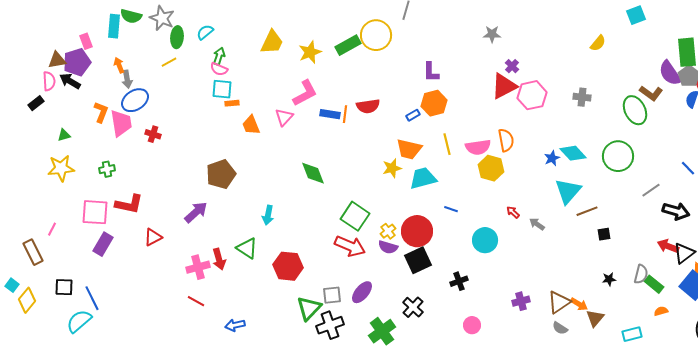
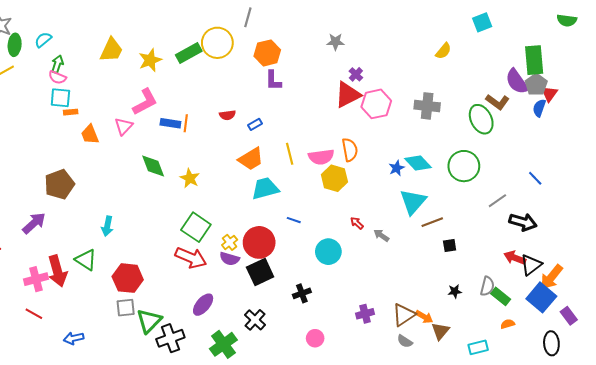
gray cross: (582, 97) -> (427, 106), size x1.4
orange hexagon: (434, 103) -> (267, 53), moved
red semicircle: (368, 106) -> (228, 115), moved, size x0.7
orange trapezoid: (409, 149) -> (251, 159), turned -44
yellow star: (392, 168) -> (190, 178), moved, turned -30
green diamond: (313, 173) -> (153, 166), moved
red arrow: (219, 259) -> (57, 271), size x1.4
gray square: (332, 295) -> (126, 308), moved

